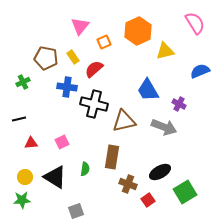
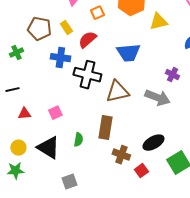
blue trapezoid: (148, 90) -> (128, 53), moved, turned -65

